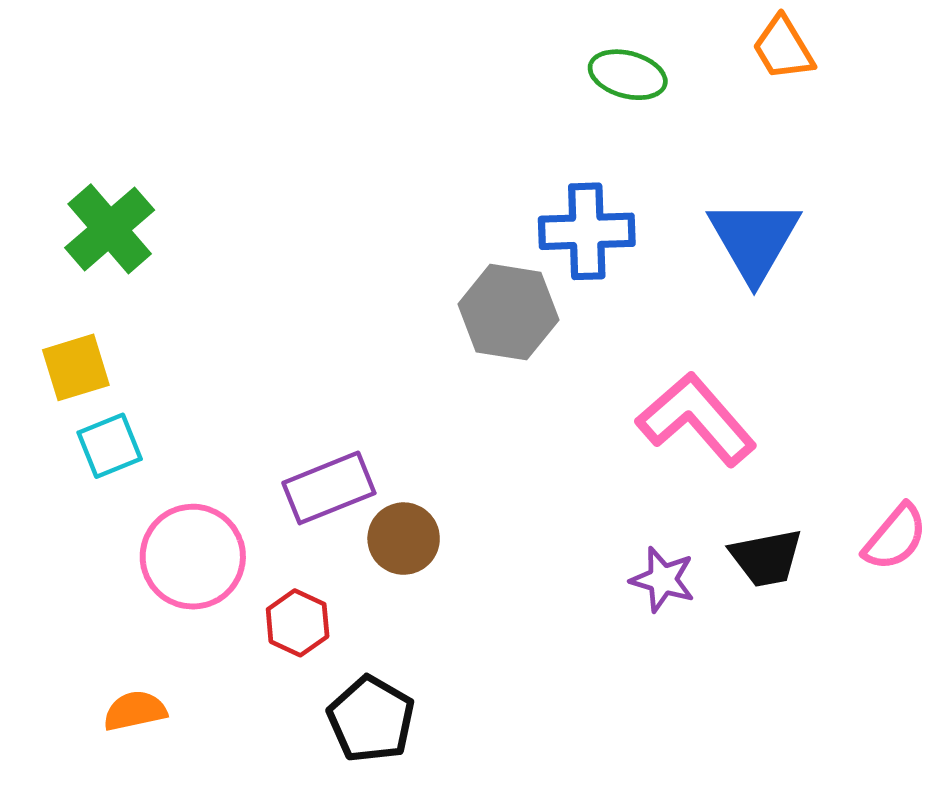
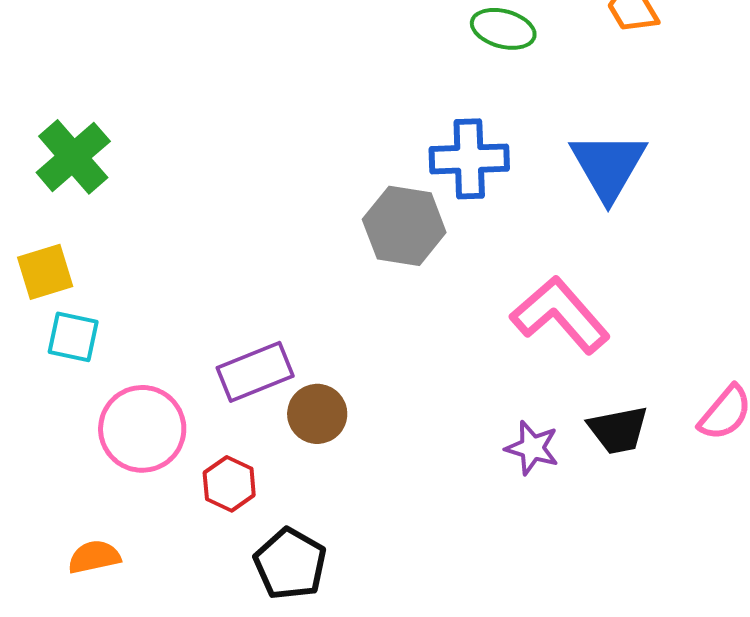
cyan square: (110, 446) -> (73, 337), turned 34

